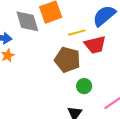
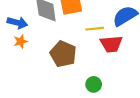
brown pentagon: (67, 60) -> (63, 54), moved

